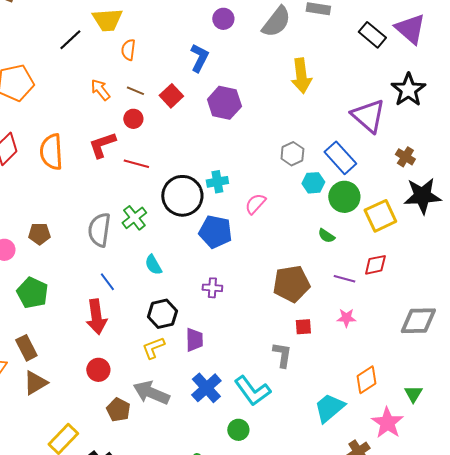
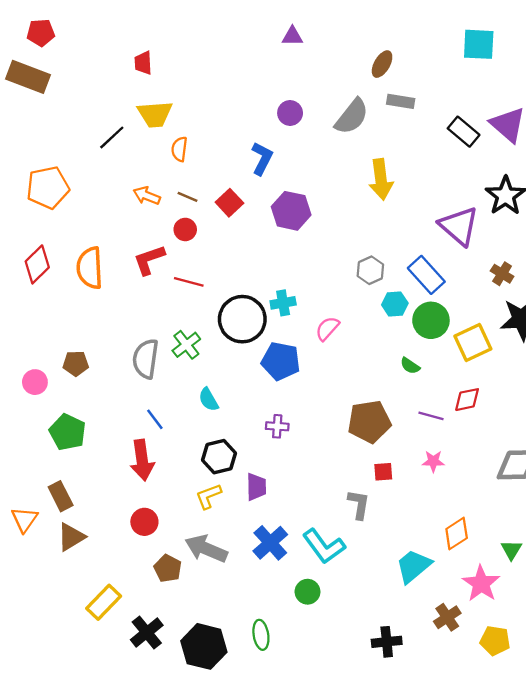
orange arrow: (100, 90) -> (147, 196), turned -30

